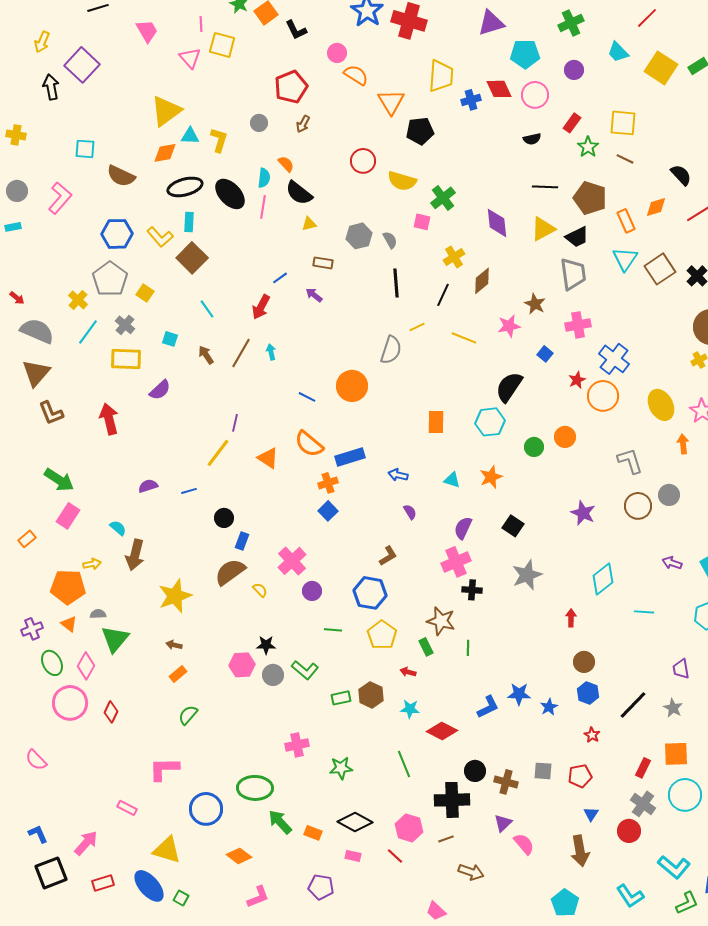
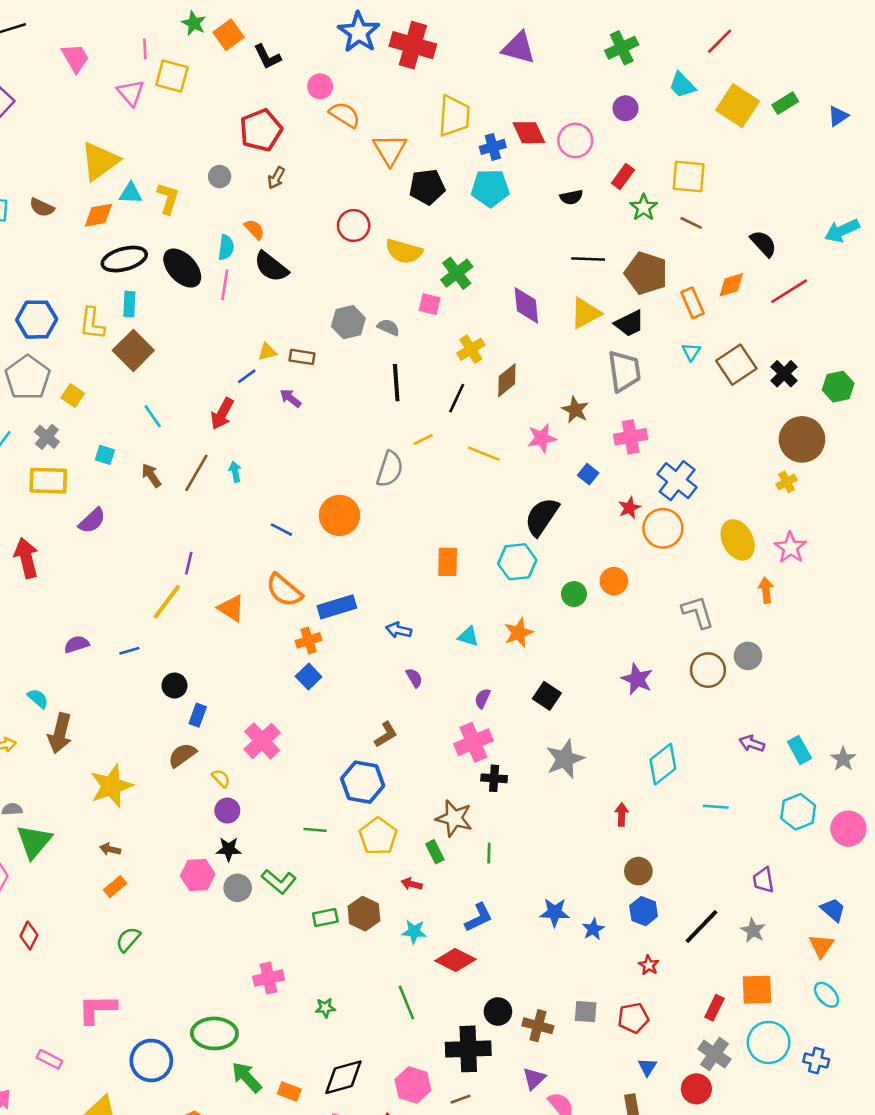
purple triangle: (491, 23) -> (519, 48), turned 32
cyan pentagon: (525, 54) -> (490, 188), moved
brown semicircle: (121, 176) -> (42, 207), moved, size x0.7
yellow triangle: (309, 224) -> (267, 352), moved
yellow L-shape: (160, 237) -> (92, 323), turned 48
gray semicircle: (390, 240) -> (388, 327), turned -36
cyan triangle: (625, 259) -> (691, 352), size x0.6
purple semicircle: (463, 528) -> (482, 698), size x0.7
brown semicircle: (230, 572) -> (182, 755), size x0.7
purple circle: (312, 591) -> (227, 811), moved
blue L-shape: (488, 707) -> (479, 917), moved
green star: (341, 768) -> (325, 1008), size x0.7
black diamond: (355, 822) -> (343, 1077), turned -44

